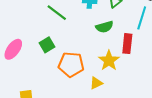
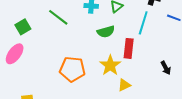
green square: (47, 45) -> (23, 27), moved
yellow triangle: (96, 83) -> (124, 85), moved

